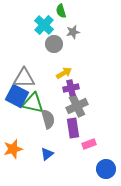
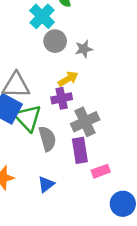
gray star: (73, 32) -> (84, 49), moved
purple cross: (71, 88) -> (62, 98), moved
green triangle: (33, 103) -> (28, 118), turned 35

